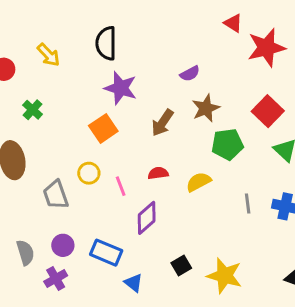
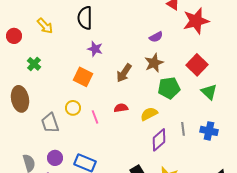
purple semicircle: (190, 74) -> (156, 37), moved
purple star: (121, 88) -> (95, 49), size x0.7
orange square: (103, 128) -> (83, 77), turned -30
purple diamond: (147, 218) -> (159, 140), moved

